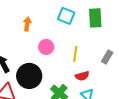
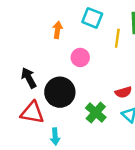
cyan square: (66, 16) -> (92, 18), moved
yellow line: (75, 54) -> (117, 38), moved

